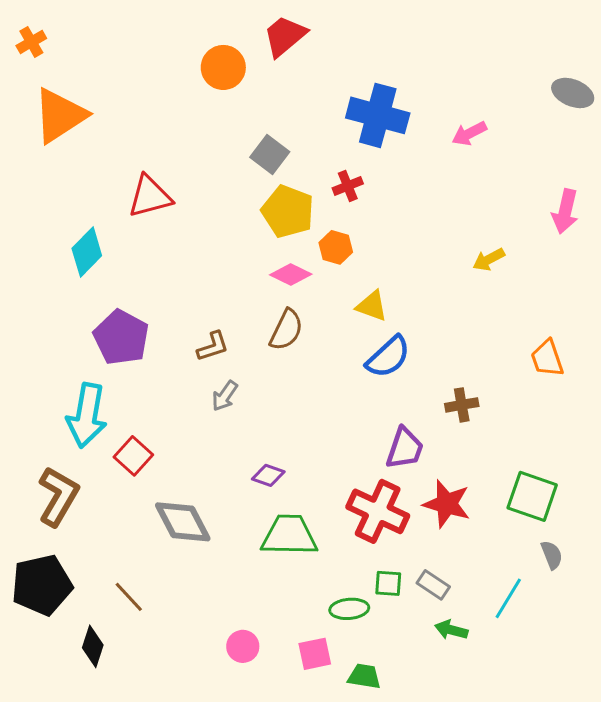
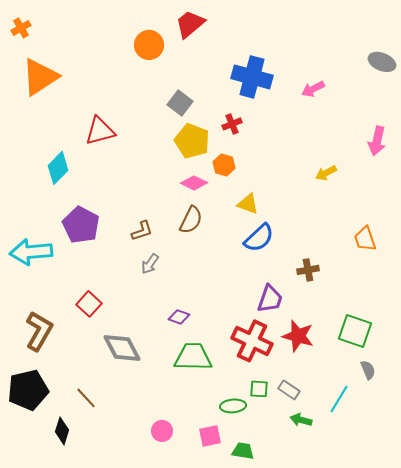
cyan arrow: (87, 415) -> (31, 252), moved, turned 75

